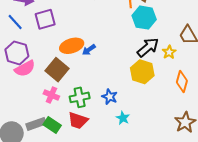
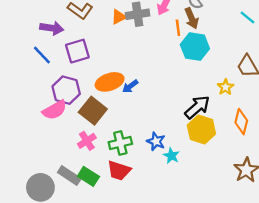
black arrow: (148, 47) -> (197, 107), moved
purple hexagon: (17, 53) -> (66, 90), moved
yellow hexagon: (142, 72) -> (201, 129), moved
pink cross: (51, 95) -> (87, 141), turned 35
cyan star: (123, 118) -> (171, 156), moved
gray rectangle: (36, 124) -> (69, 176), turned 54

